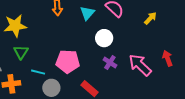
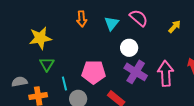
purple cross: (110, 63) -> (136, 72), size x1.6
pink arrow: (140, 65) -> (166, 73), turned 45
cyan line: (38, 72) -> (64, 84), turned 64

